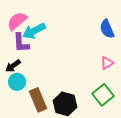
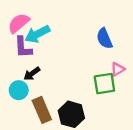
blue semicircle: (107, 29) -> (104, 38), moved
black arrow: (13, 66) -> (32, 74), moved
green square: (103, 95) -> (104, 84), moved, turned 30

